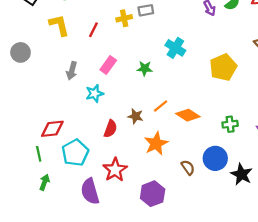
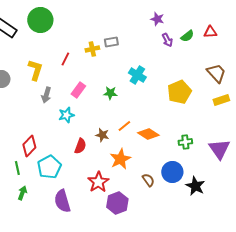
yellow L-shape: (59, 25) -> (35, 70), moved, turned 30
red diamond: (52, 129) -> (29, 146), turned -40
red star: (115, 170) -> (98, 182), moved

